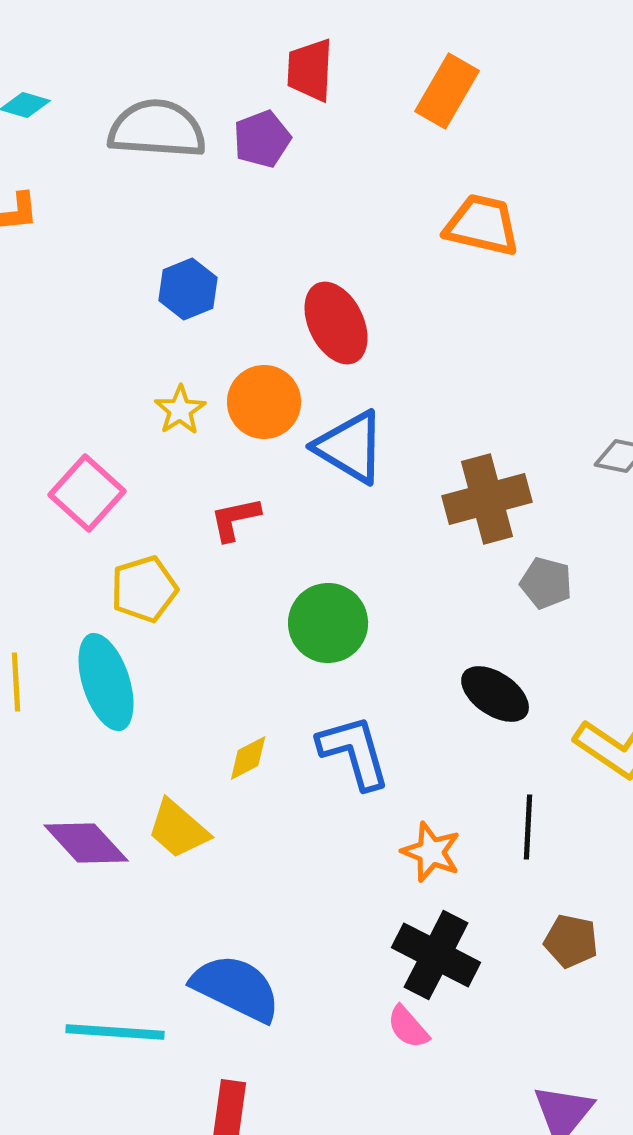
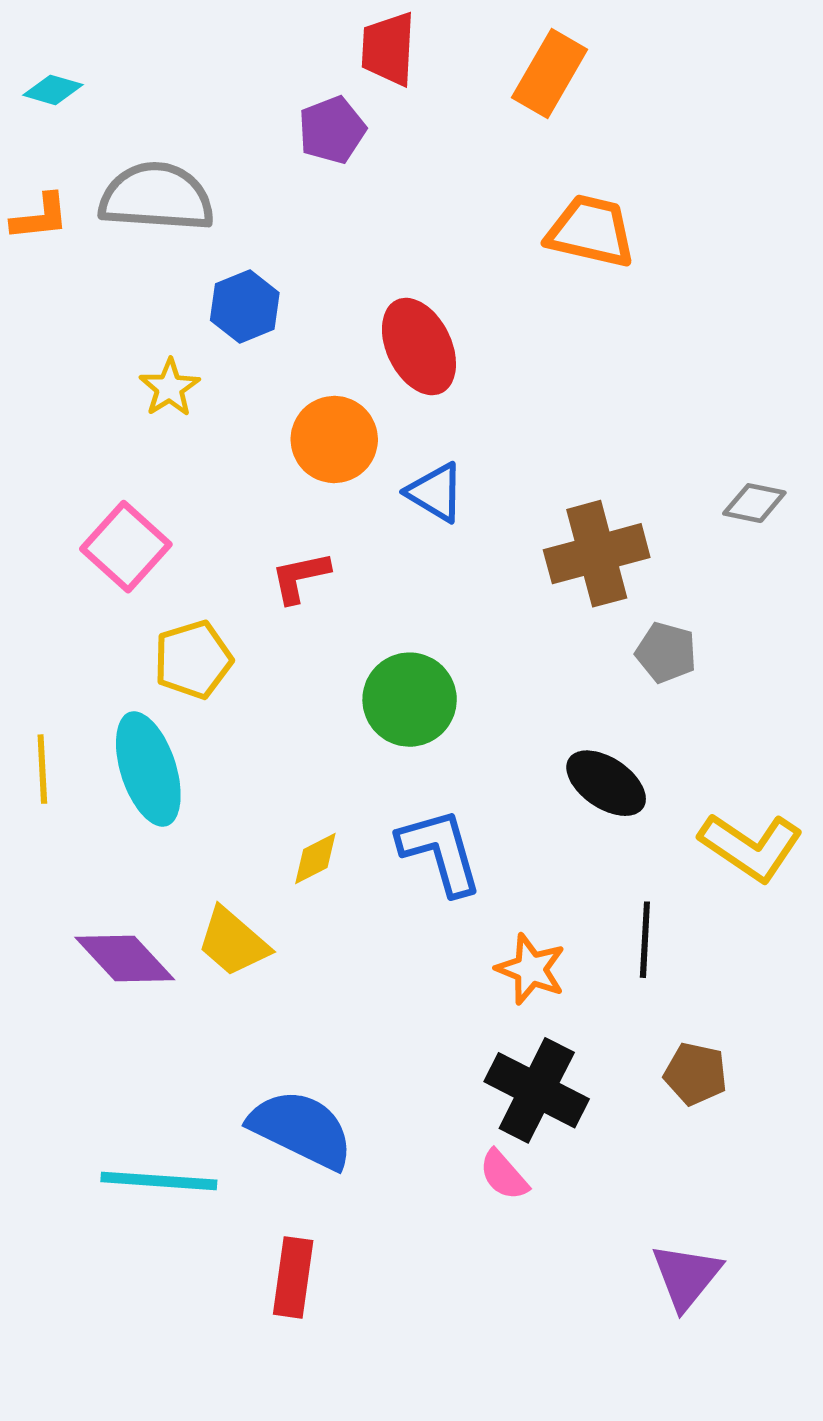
gray semicircle: (157, 129) -> (157, 197), moved
yellow star: (180, 410) -> (169, 388), moved
blue triangle: (350, 447) -> (435, 492), size x0.7

